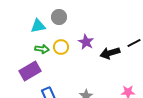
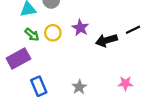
green arrow: (42, 49) -> (32, 35), turned 32

